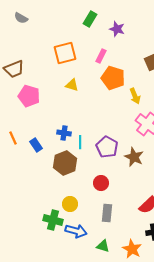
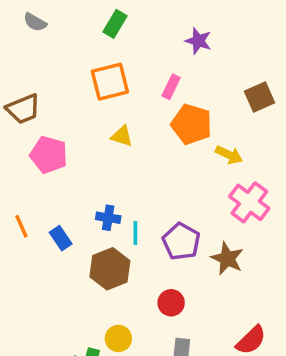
green rectangle: (90, 19) -> (115, 24), moved
yellow arrow: (135, 96) -> (229, 155), turned -42

